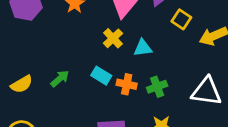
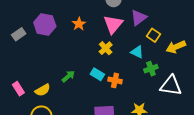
cyan triangle: (143, 48) -> (137, 52), moved, turned 32
yellow semicircle: (22, 84) -> (43, 90), moved
green cross: (157, 87) -> (151, 69), moved

